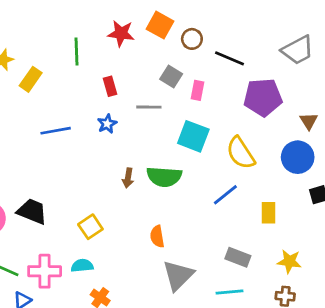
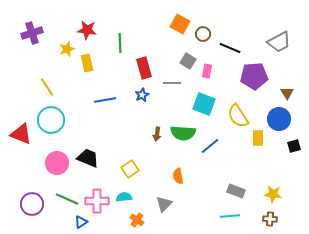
red star: (121, 33) -> (87, 30), moved
yellow rectangle: (31, 79) -> (87, 63), turned -48
red rectangle: (110, 86) -> (144, 68), size x1.5
blue line: (225, 195) -> (210, 146), moved
yellow rectangle: (268, 213) -> (258, 138), moved
gray triangle: (178, 275) -> (164, 204), moved, size x0.7

